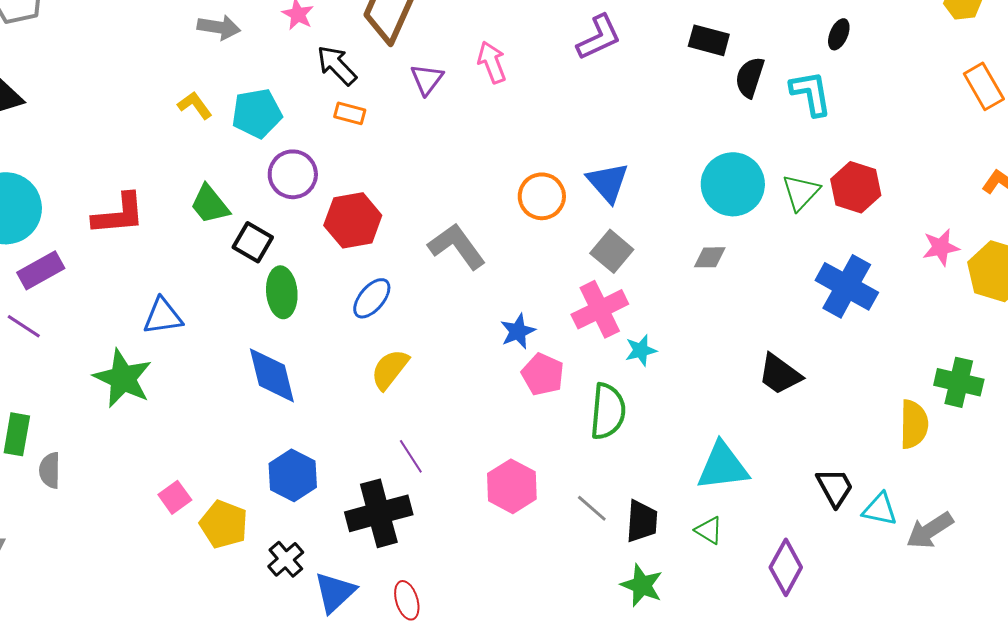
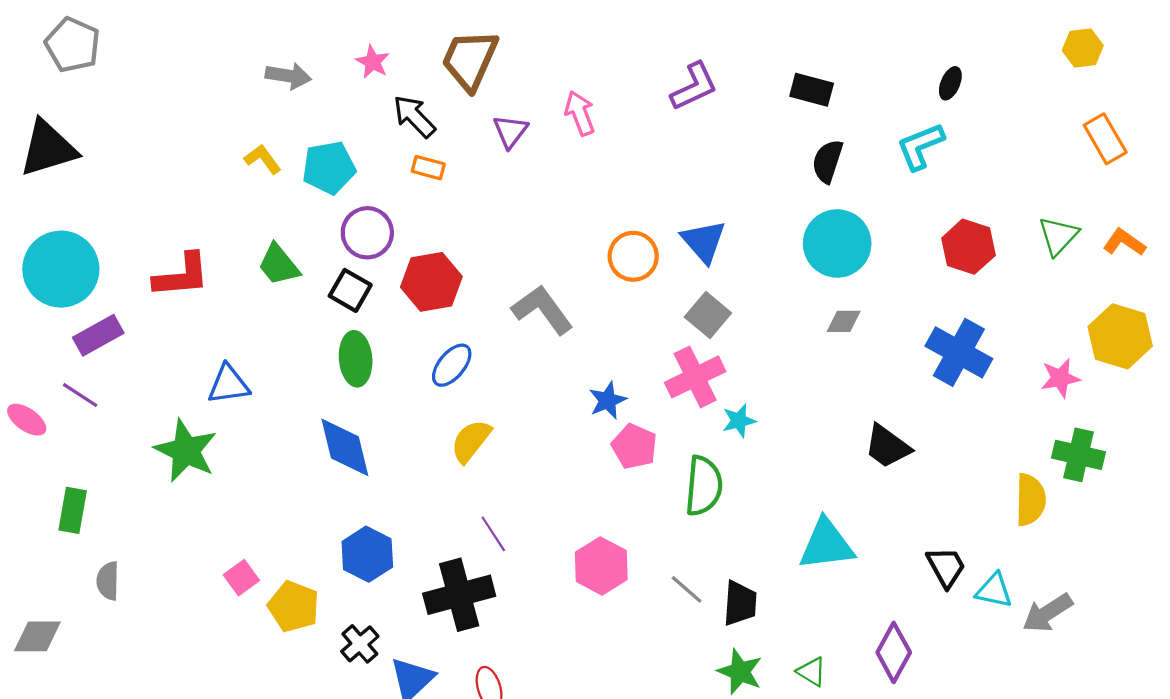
black semicircle: (750, 77) -> (828, 161), moved
cyan L-shape: (811, 93) -> (920, 146), turned -102
green triangle: (801, 192) -> (1058, 236), moved
black square: (253, 242) -> (350, 290), moved
pink star: (941, 247) -> (1060, 378), moved
gray diamond: (710, 257) -> (844, 321), moved
gray semicircle: (50, 470) -> (108, 581), moved
green triangle: (709, 530) -> (812, 672), moved

